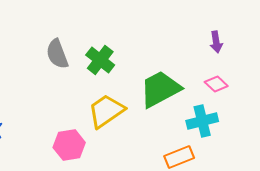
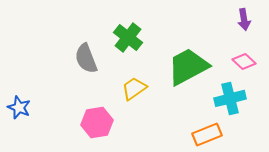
gray semicircle: (57, 54) -> (86, 58), moved
yellow trapezoid: (106, 111) -> (134, 88), size x0.7

